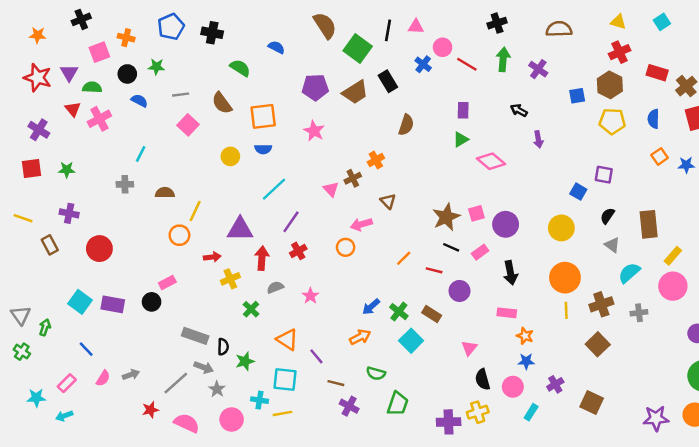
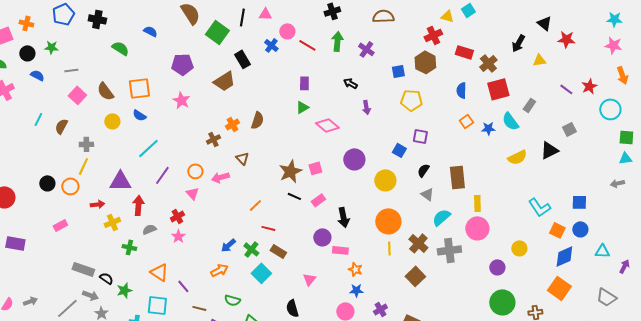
yellow triangle: (618, 22) -> (447, 16), moved
brown trapezoid: (355, 92) -> (224, 81), moved
brown semicircle: (222, 103) -> (105, 91), moved
yellow pentagon: (612, 121) -> (411, 100), moved
brown semicircle: (406, 125) -> (257, 120), moved
blue semicircle: (263, 149) -> (139, 115), turned 32
gray cross: (125, 184) -> (86, 144), moved
pink triangle: (331, 189) -> (192, 193), moved
brown semicircle: (165, 193) -> (61, 126), moved, turned -63
purple circle: (506, 224) -> (354, 159), moved
orange circle: (346, 247) -> (195, 171), moved
red cross: (298, 251) -> (177, 216), moved
yellow rectangle: (673, 256) -> (477, 203), turned -42
red line: (434, 270) -> (268, 228), moved
purple circle: (460, 291) -> (322, 237), moved
black circle: (152, 302) -> (47, 183), moved
brown cross: (601, 304) -> (418, 243), turned -30
green cross: (251, 309) -> (129, 247), turned -32
gray cross: (639, 313) -> (449, 250), size x1.6
black semicircle: (223, 347) -> (106, 278), turned -56
black semicircle: (483, 379) -> (292, 308), moved

